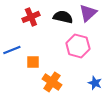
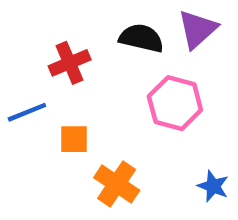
red cross: (31, 17) -> (70, 63), moved

